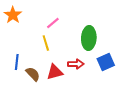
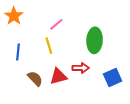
blue line: (17, 62) -> (18, 52), moved
blue square: (106, 62) -> (113, 77), moved

